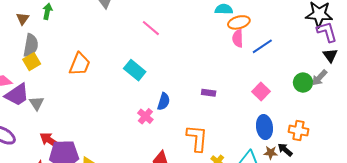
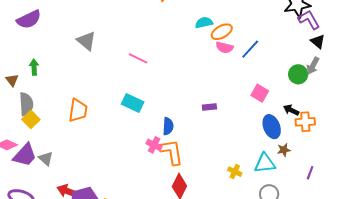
pink semicircle: (238, 38) -> (224, 47), turned -60
orange L-shape: (197, 138) -> (172, 152), moved
black arrow: (285, 150) -> (291, 110), moved

